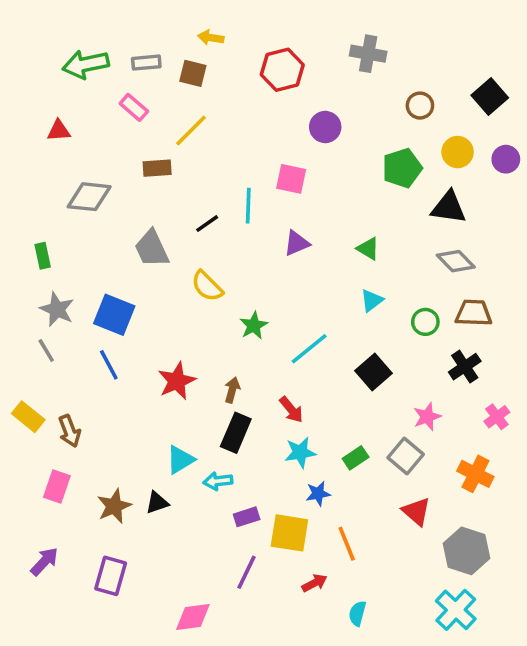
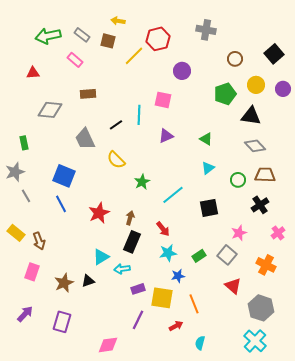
gray rectangle: (146, 63) -> (82, 35), turned 42
yellow line: (191, 131) -> (134, 56), moved
gray star: (57, 309) -> (15, 172), moved, turned 30
black square: (373, 372) -> (209, 208), turned 30

